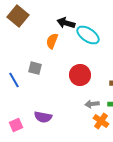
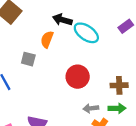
gray square: (35, 68) -> (28, 59), moved

